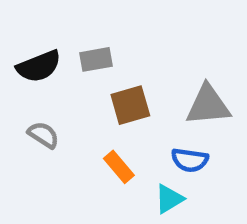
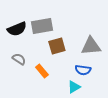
gray rectangle: (96, 59) -> (42, 26), size x1.5
orange rectangle: (119, 167) -> (42, 71), moved

